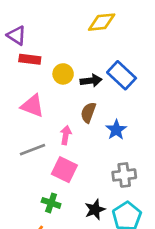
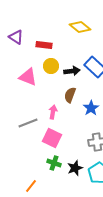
yellow diamond: (102, 22) -> (80, 27), turned 45
red rectangle: (30, 59) -> (44, 45), moved
pink triangle: (32, 106) -> (28, 77), moved
green cross: (51, 203) -> (54, 163), moved

